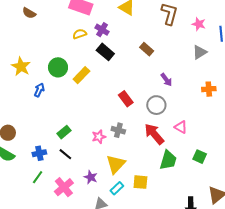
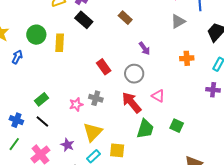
yellow rectangle: (81, 75) -> (60, 43), turned -42
blue cross: (39, 153) -> (16, 120), turned 32

